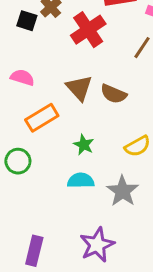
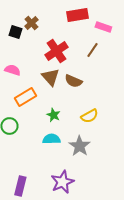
red cross: (88, 30) -> (56, 51), moved

